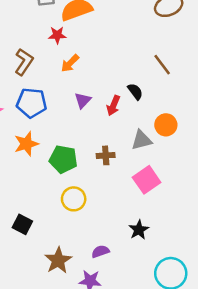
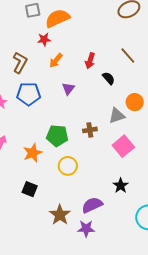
red arrow: (113, 106) -> (90, 61), moved
orange star: (26, 144) -> (33, 153), moved
purple semicircle: (100, 251) -> (92, 205), size x1.5

